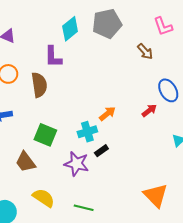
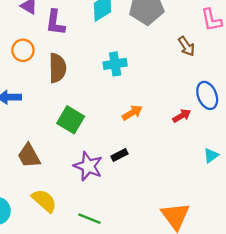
purple L-shape: (53, 57) -> (55, 23), moved
cyan cross: (87, 132) -> (115, 64), moved
green square: (45, 135) -> (71, 120), moved

